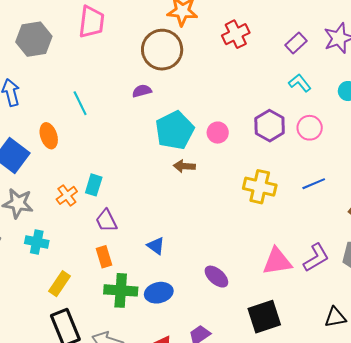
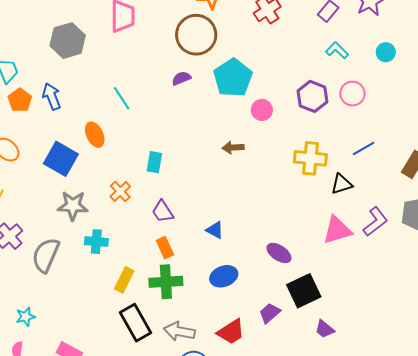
cyan pentagon: (175, 130) -> (233, 78), moved
cyan rectangle: (94, 185) -> (154, 162), moved
green cross: (121, 290) -> (166, 282), moved
black square: (264, 317) -> (304, 291), moved
black triangle: (335, 317) -> (342, 184), moved

